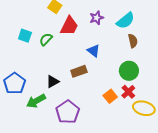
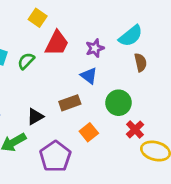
purple star: (97, 18) -> (95, 48), moved
green circle: (129, 71) -> (118, 103), moved
orange square: (110, 96) -> (89, 132), moved

